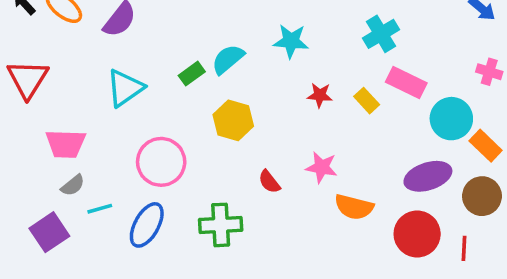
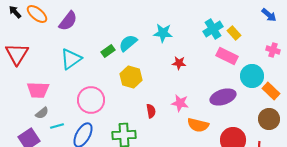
yellow rectangle: (367, 101) -> (234, 33), moved
purple ellipse: (428, 176) -> (223, 97), moved
red semicircle: (269, 182) -> (151, 111), turned -152

